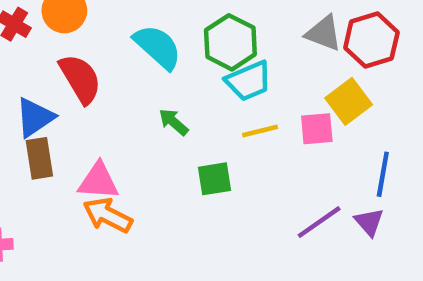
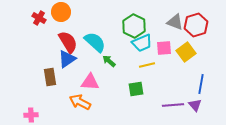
cyan semicircle: (158, 47) -> (95, 42), moved
blue triangle: (35, 117) -> (67, 59), moved
pink square: (317, 129) -> (164, 48), moved
green square: (214, 179) -> (136, 89), moved
pink triangle: (98, 181) -> (90, 82), moved
purple line: (319, 222) -> (173, 105), turned 30

